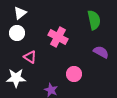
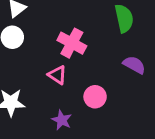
pink triangle: (30, 57) -> (57, 75), moved

